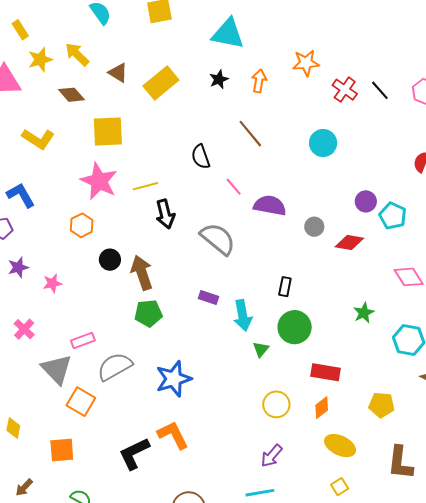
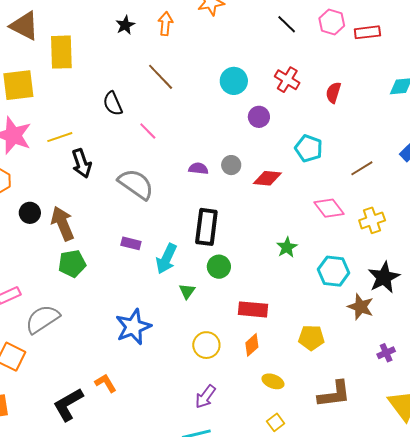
brown triangle: (118, 73) -> (24, 26), size x1.5
yellow rectangle: (161, 83) -> (61, 52), moved, turned -48
red cross: (345, 90) -> (287, 80), moved
purple circle: (366, 201) -> (259, 117), moved
purple semicircle: (270, 205) -> (198, 169), moved, size x0.6
black rectangle: (285, 287) -> (206, 227), size x1.8
cyan arrow: (243, 315) -> (166, 259), turned 40
green circle: (295, 327) -> (219, 267), size x0.7
blue star: (174, 379) -> (133, 327), moved
orange L-shape: (173, 435) -> (106, 383), size x0.7
yellow ellipse: (340, 446) -> (273, 381), size x0.7
brown L-shape: (400, 463) -> (334, 394), turned -99

